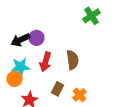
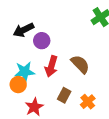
black arrow: (20, 40) -> (24, 30), moved
brown semicircle: (72, 60) -> (80, 64), turned -36

